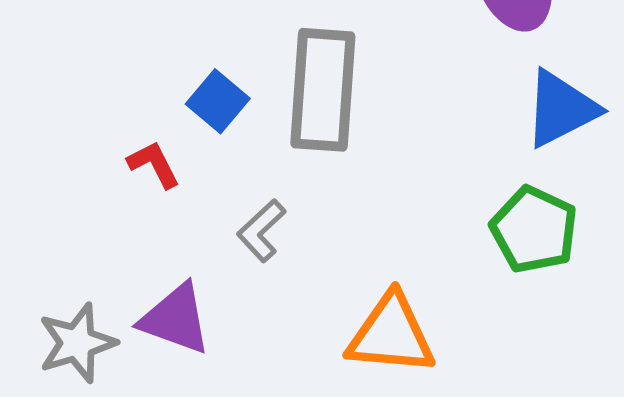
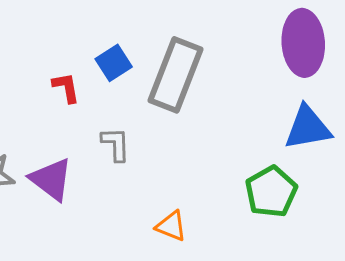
gray L-shape: (261, 231) -> (116, 144), turned 114
orange triangle: (391, 334) -> (171, 226), size x0.6

